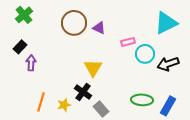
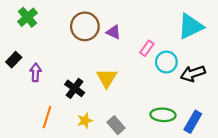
pink rectangle: (128, 42) -> (147, 48), turned -40
black rectangle: (20, 47) -> (14, 60), moved
black cross: (83, 92) -> (75, 88), moved
yellow star: (64, 105) -> (85, 121), moved

